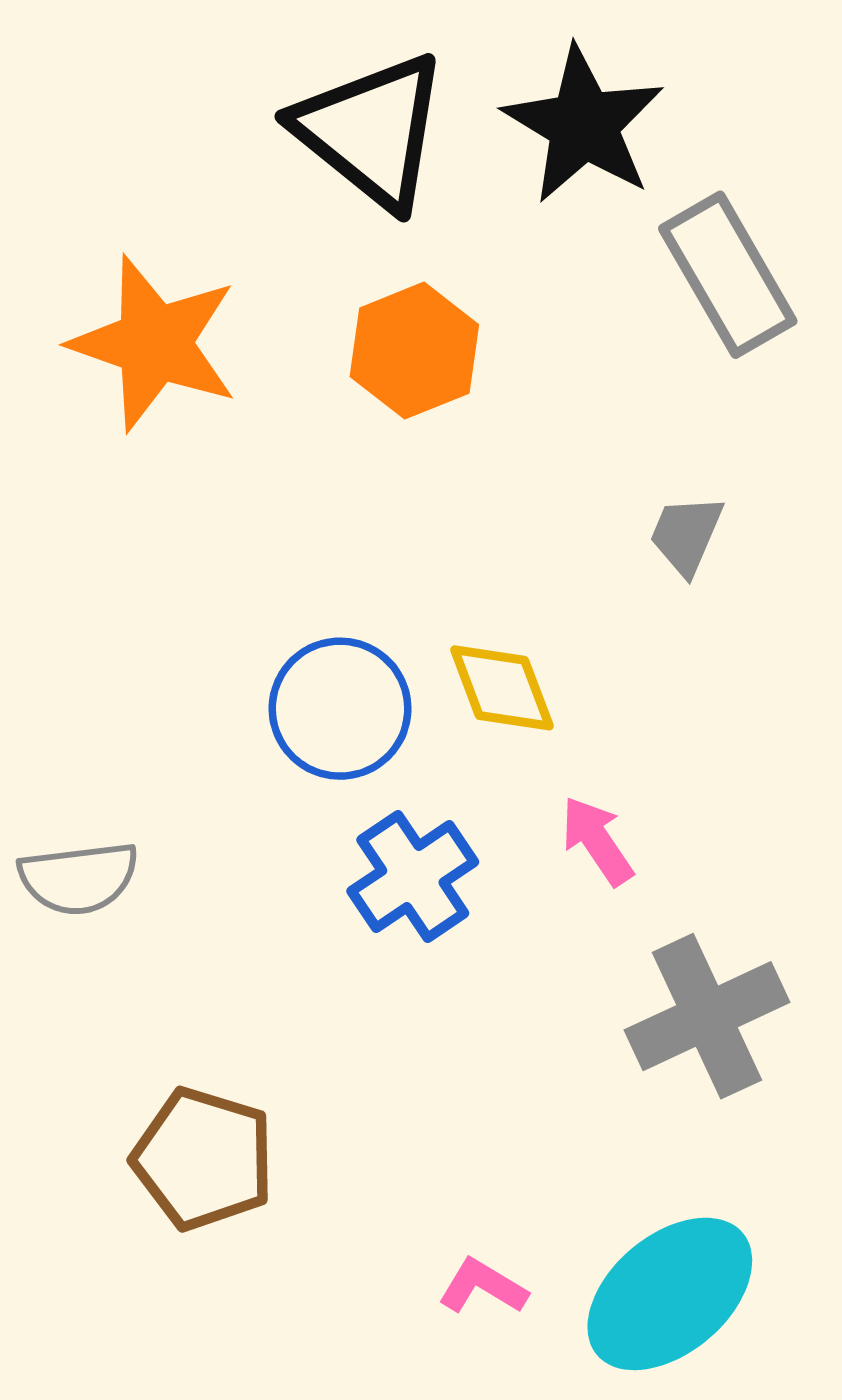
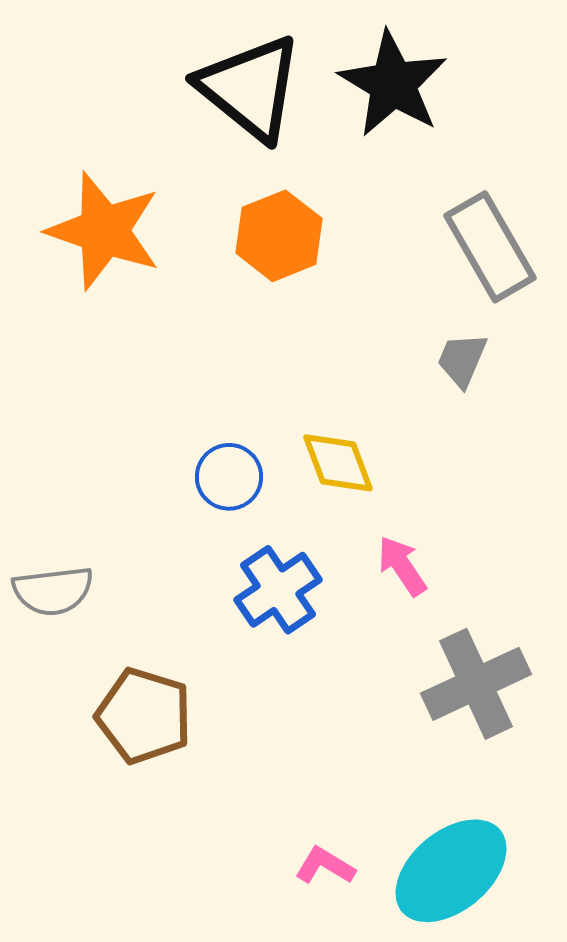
gray rectangle: (728, 275) -> (490, 247), moved
blue circle: (340, 709) -> (229, 477), size x0.7
brown pentagon: (203, 1159) -> (144, 716), moved

